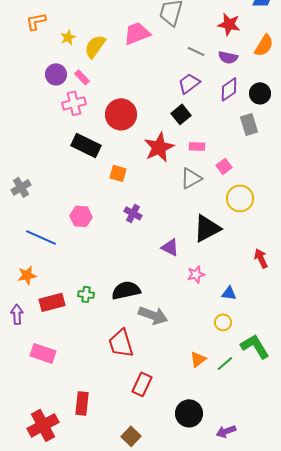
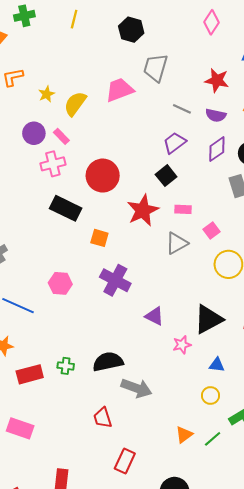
purple cross: (133, 213) -> (115, 280), size x1.6
black triangle: (207, 228) -> (208, 319), moved
red trapezoid: (121, 343) -> (103, 418), size x0.7

